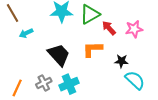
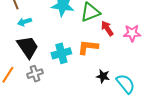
black trapezoid: (59, 55) -> (28, 47), moved
black star: (121, 61) -> (103, 76), moved
cyan cross: (69, 84) -> (61, 53), moved

